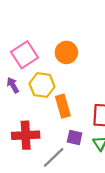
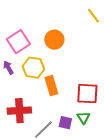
purple square: (75, 138) -> (65, 123), moved

